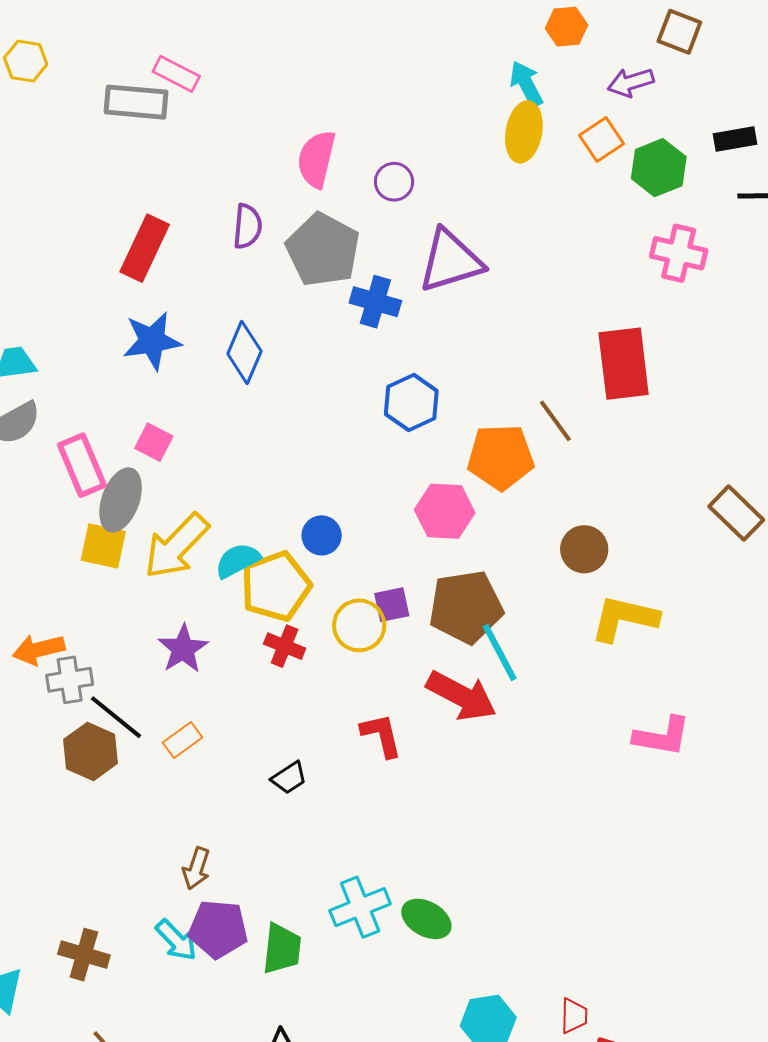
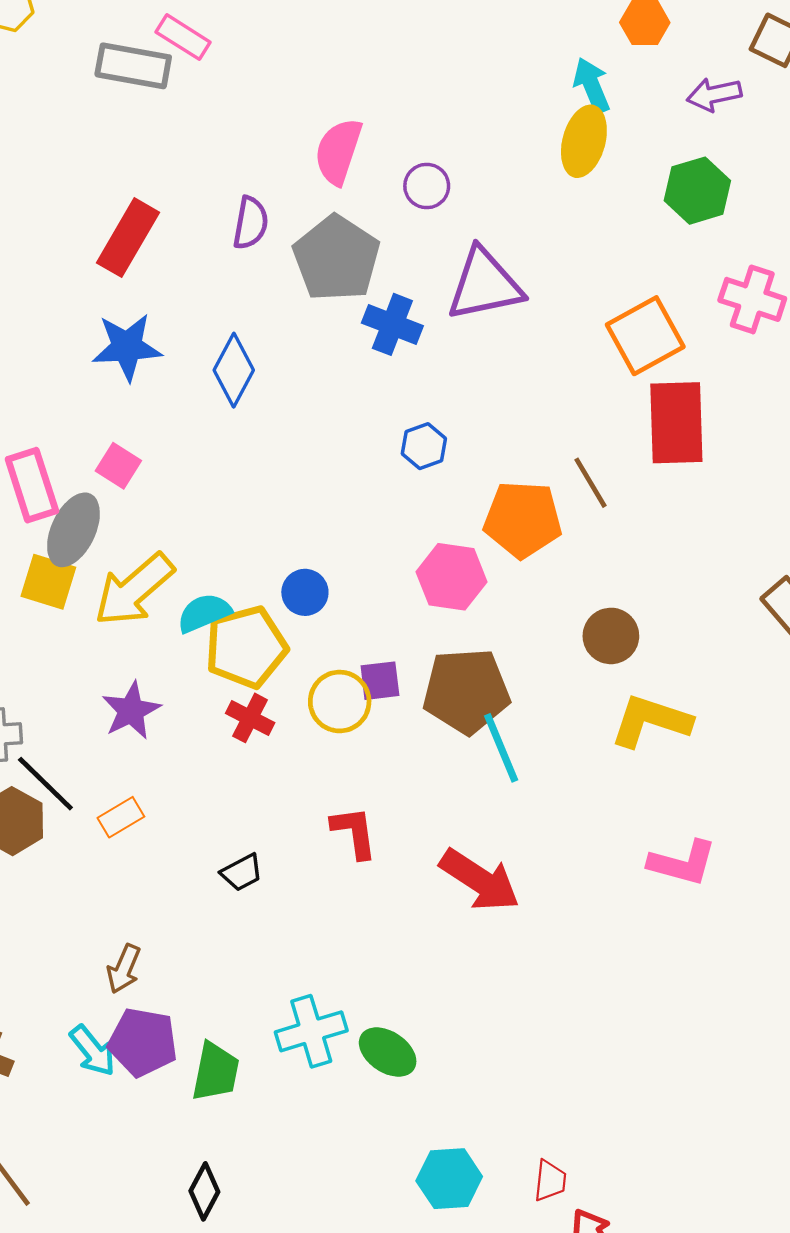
orange square: (602, 139) -> (645, 336), moved, size x1.5
green hexagon: (659, 168) -> (697, 191), moved
blue hexagon: (411, 403) -> (424, 446), size x0.7
red arrow: (461, 696) -> (480, 880), moved

